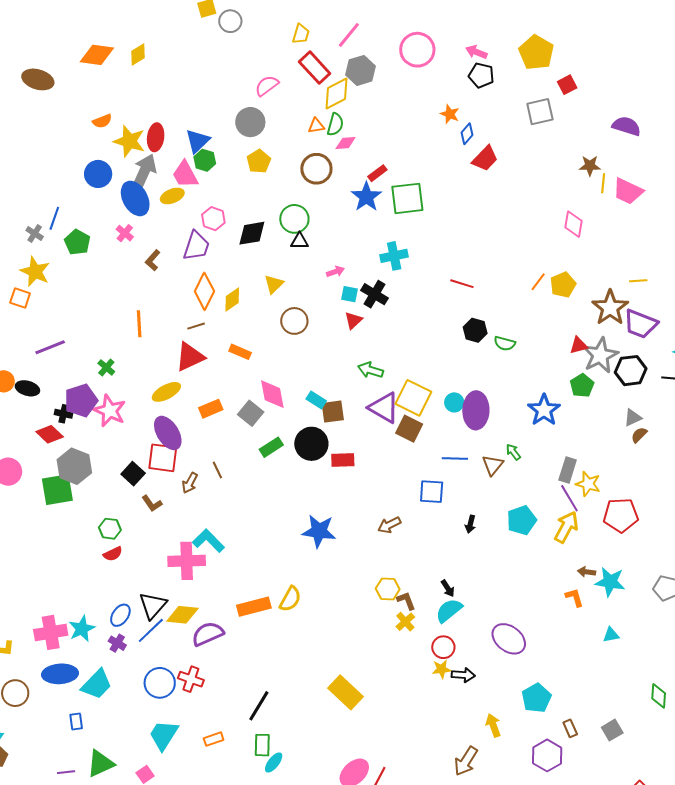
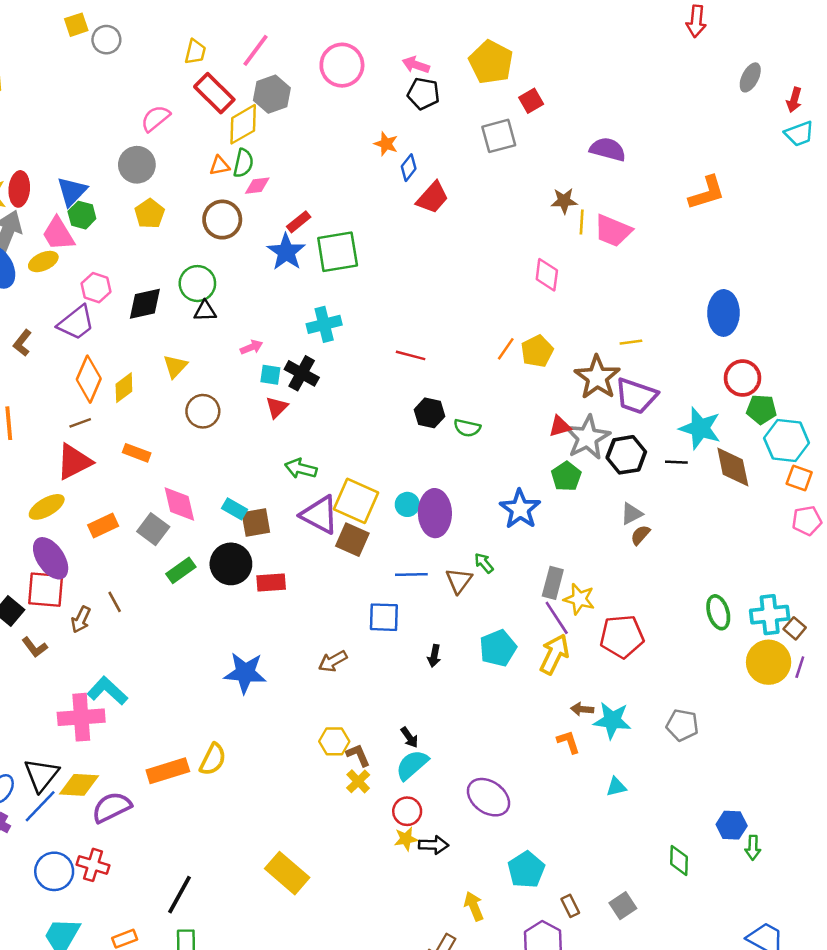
purple trapezoid: (196, 246) -> (76, 323), turned 36

